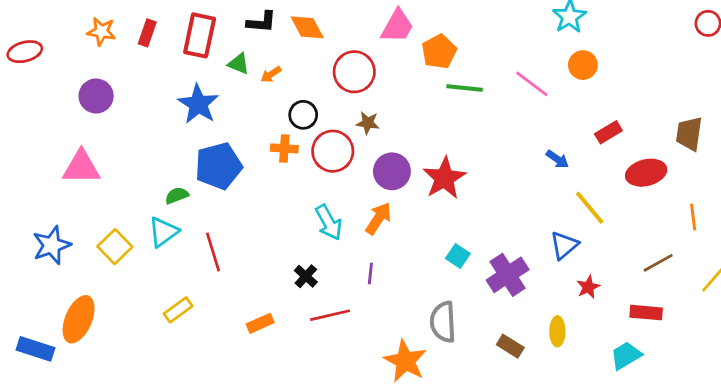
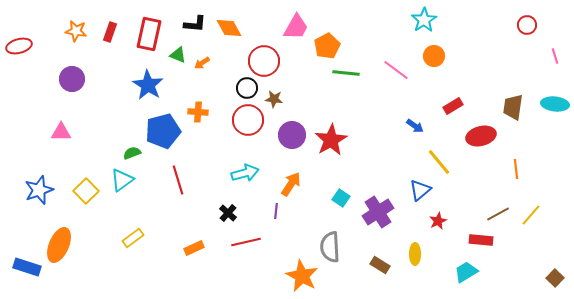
black circle: (303, 115) -> (247, 88), moved
orange cross: (284, 148) -> (198, 112), moved
pink triangle: (81, 167) -> (61, 132), size x0.7
orange arrow: (378, 218) -> (291, 184), moved
cyan arrow: (329, 222) -> (245, 173), turned -76
red line: (213, 252) -> (178, 180), moved
brown line: (658, 263) -> (498, 214), moved

